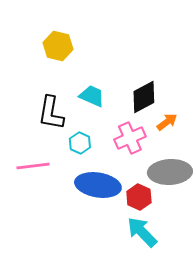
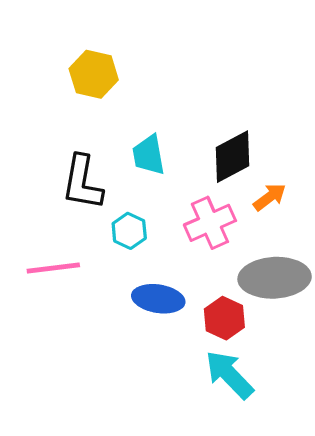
cyan trapezoid: (92, 96) -> (149, 155), turned -124
blue ellipse: (98, 185) -> (158, 299), size x0.7

